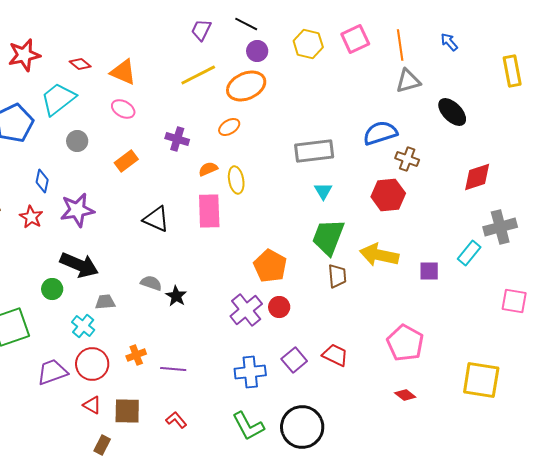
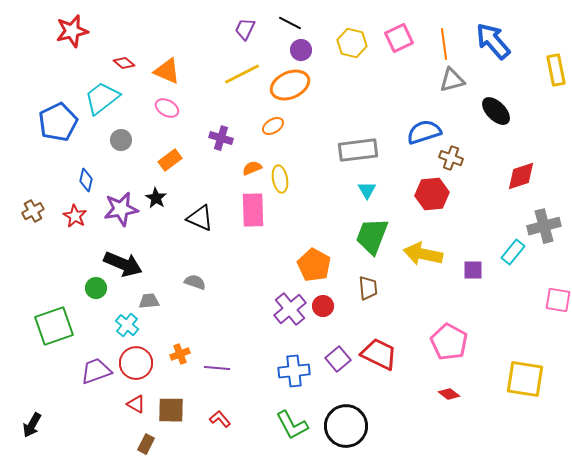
blue arrow: (449, 42) -> (493, 41), size x2.0
red star: (24, 55) -> (72, 31), moved
brown trapezoid: (337, 276) -> (368, 288), moved
black star: (176, 296) -> (156, 198), moved
red trapezoid: (335, 355) -> (379, 354), size x1.4

